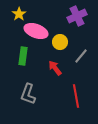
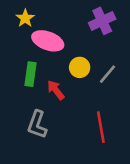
yellow circle: (60, 42) -> (80, 67), moved
red arrow: (55, 68) -> (56, 90), moved

